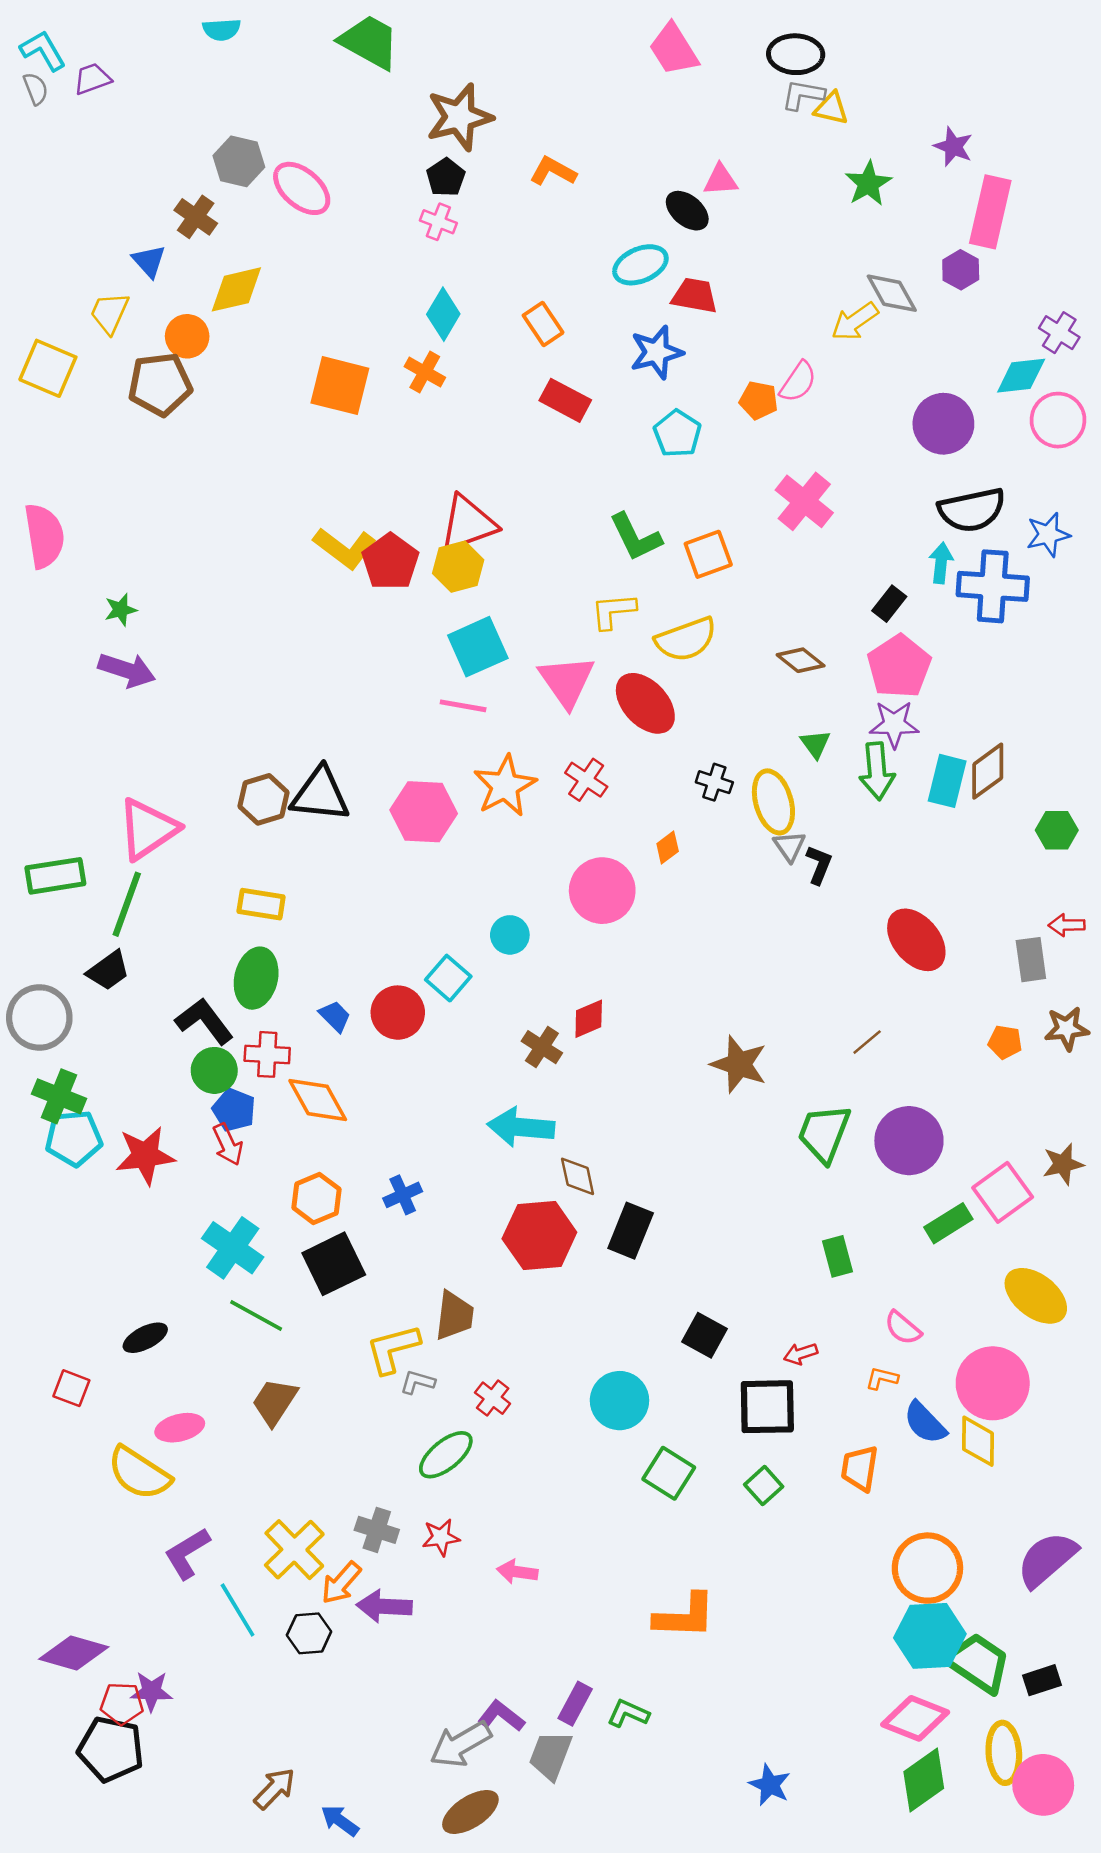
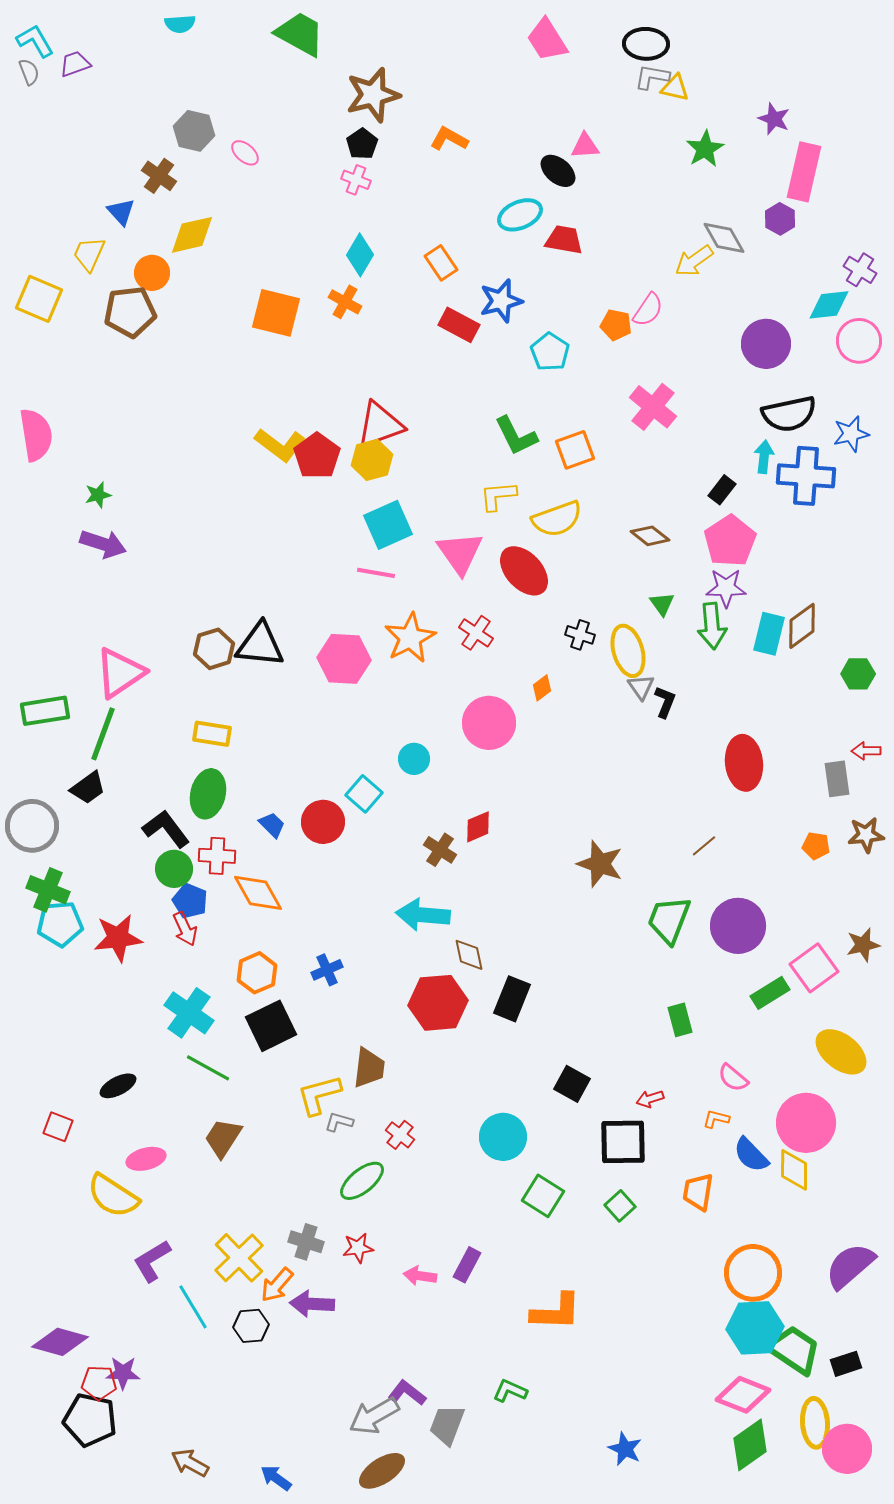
pink ellipse: (302, 188) -> (245, 153), size x0.6
blue star: (656, 352) -> (501, 301), moved
red ellipse: (916, 940) -> (744, 763), turned 34
purple rectangle: (575, 1704) -> (467, 1265), moved
brown arrow: (275, 1789) -> (190, 1463), moved, turned -105

